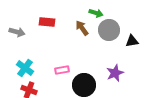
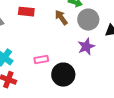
purple star: (115, 73) -> (86, 47), moved

